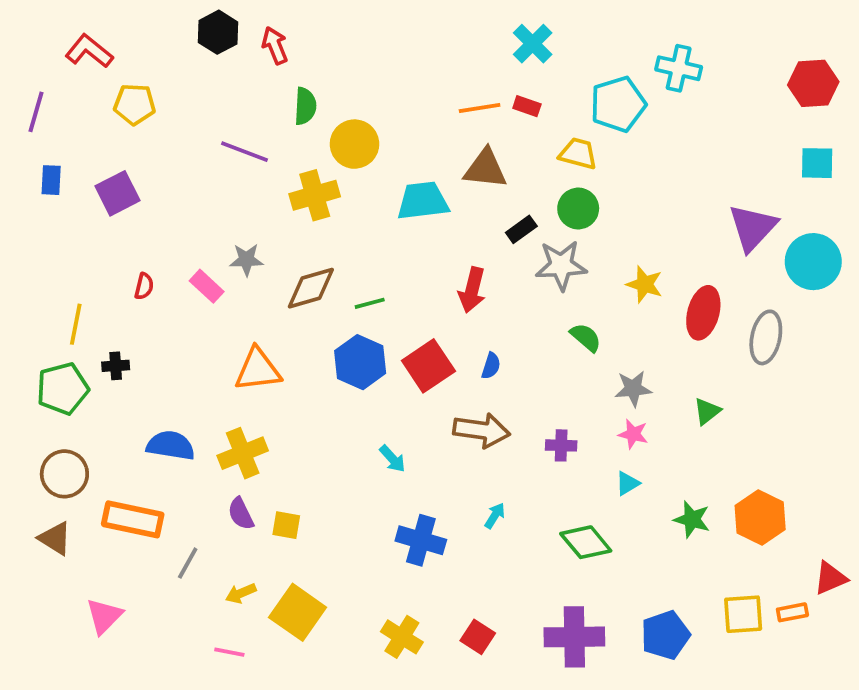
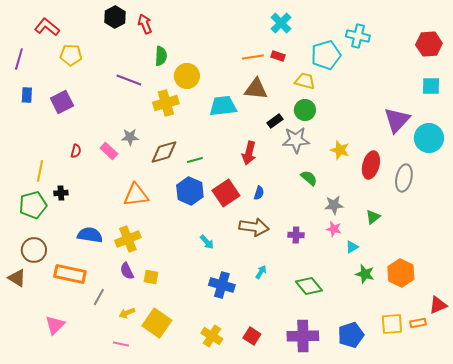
cyan triangle: (627, 483) -> (352, 247), moved
brown triangle: (55, 538) -> (17, 278), moved

